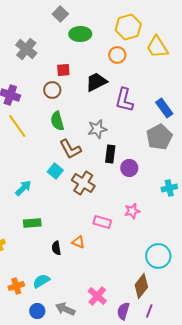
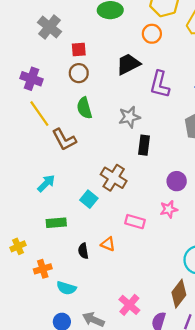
red square: (63, 70) -> (79, 49), moved
brown L-shape: (70, 149) -> (64, 139), moved
purple circle: (129, 168) -> (177, 181), moved
cyan square: (55, 171) -> (89, 199), moved
cyan semicircle: (41, 281) -> (66, 288), turned -132
orange cross: (16, 286) -> (43, 269), moved

